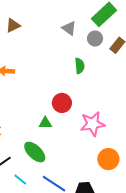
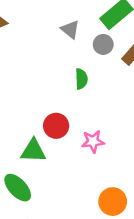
green triangle: (45, 123) -> (33, 151), size x1.5
pink star: (93, 124) -> (93, 141), moved, size x0.7

